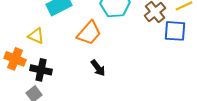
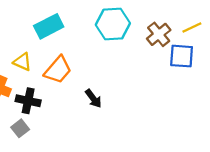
orange trapezoid: (89, 33) -> (58, 70), moved

